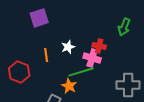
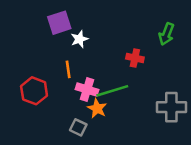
white star: (68, 47) -> (79, 39), moved
pink cross: (92, 58) -> (87, 90), moved

